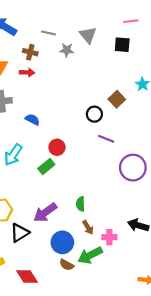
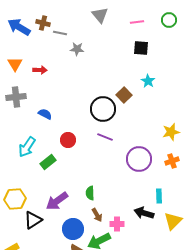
gray triangle: (88, 35) -> (100, 15), moved
black square: (122, 45) -> (141, 48), moved
brown cross: (30, 52) -> (43, 23), moved
black circle: (94, 114) -> (103, 109), size x1.6
purple line: (106, 139) -> (105, 137), moved
green rectangle: (46, 166) -> (48, 162), moved

